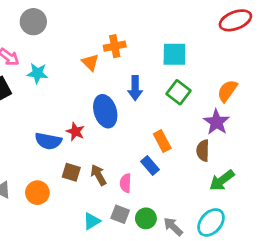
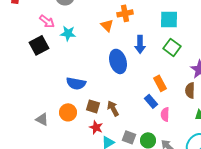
red star: (75, 132) -> (96, 127), moved
pink semicircle: (126, 183) -> (165, 114), moved
orange circle: (37, 193) -> (68, 112), moved

